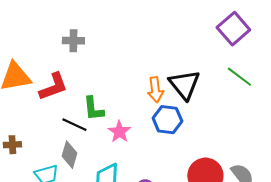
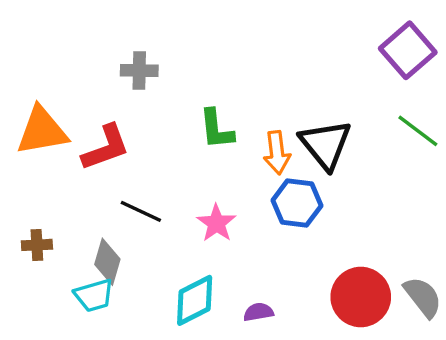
green L-shape: (93, 109) -> (216, 129), moved
gray diamond: (69, 155) -> (107, 262), moved

